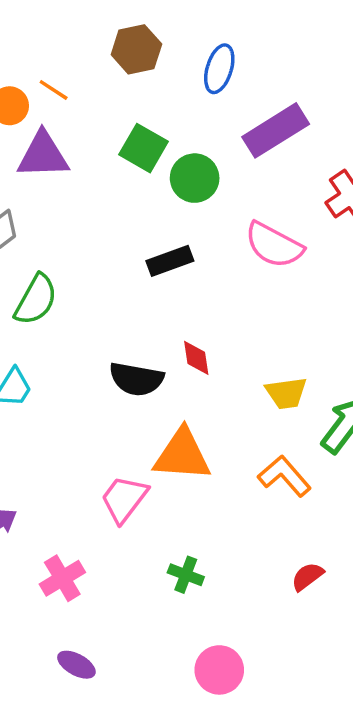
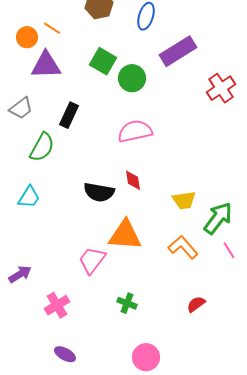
pink semicircle: (274, 245) -> (135, 131), moved, turned 140
black rectangle: (170, 261) -> (69, 115), moved, turned -45

